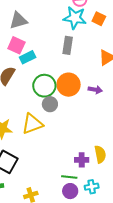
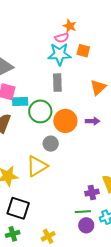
cyan rectangle: (28, 57) -> (20, 101), turned 35
green circle: (44, 86) -> (40, 111), moved

